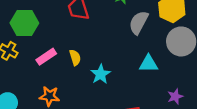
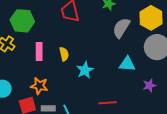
pink rectangle: (46, 57) -> (39, 51), turned -60
purple star: (175, 96) -> (149, 85), moved

